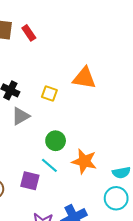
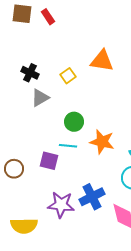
yellow square: (49, 93) -> (68, 76), turned 35
cyan line: (49, 165) -> (68, 146), turned -36

